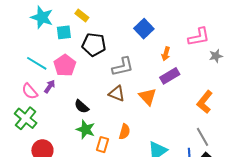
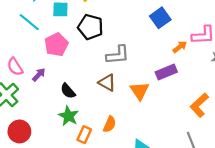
blue square: (144, 29) -> (160, 18), moved
orange arrow: (166, 54) -> (180, 47), moved, turned -152
cyan line: (37, 63) -> (29, 22), moved
purple arrow: (50, 86) -> (39, 75), moved

